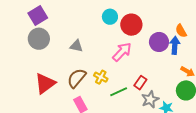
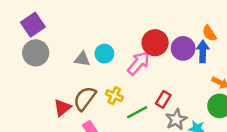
cyan circle: (110, 17) -> (104, 54), moved
red circle: (131, 25) -> (155, 43), moved
red triangle: (45, 83) -> (62, 108), moved, size x0.7

